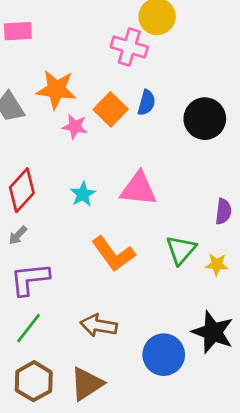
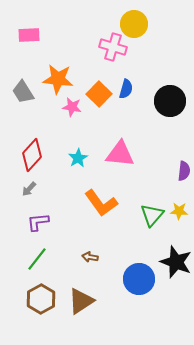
green triangle: (181, 250) -> (152, 215), moved
purple L-shape: (30, 279) -> (38, 222), size x0.7
brown arrow: (99, 325) -> (90, 257), size x0.6

